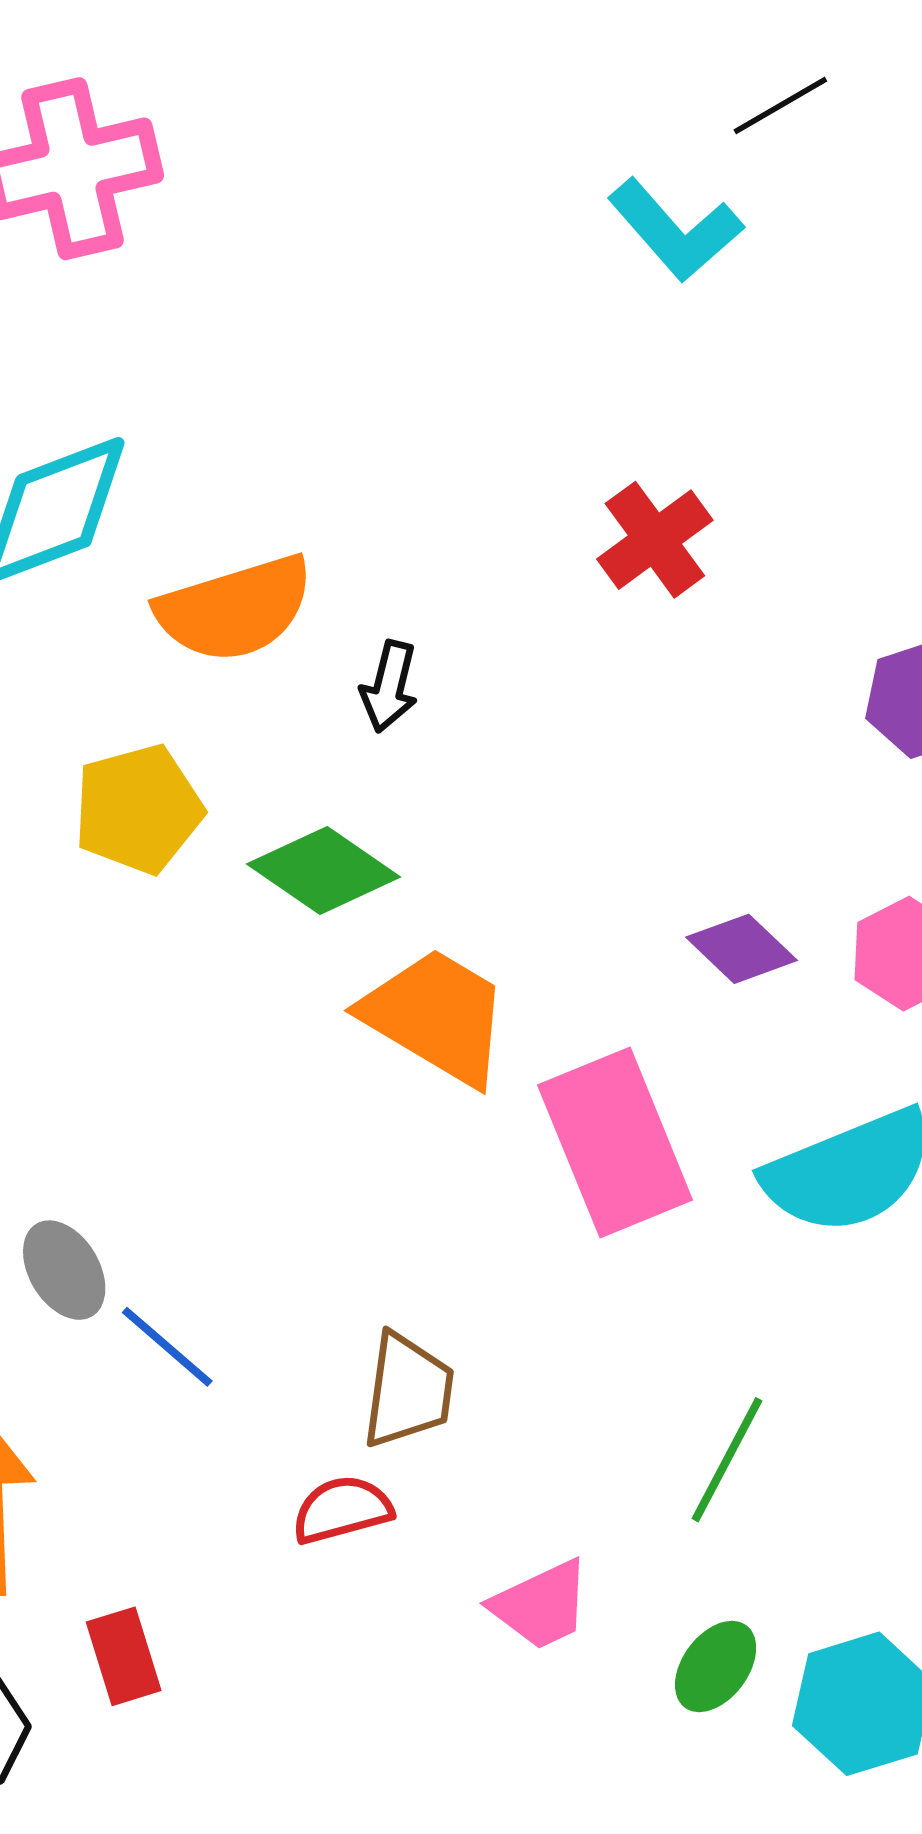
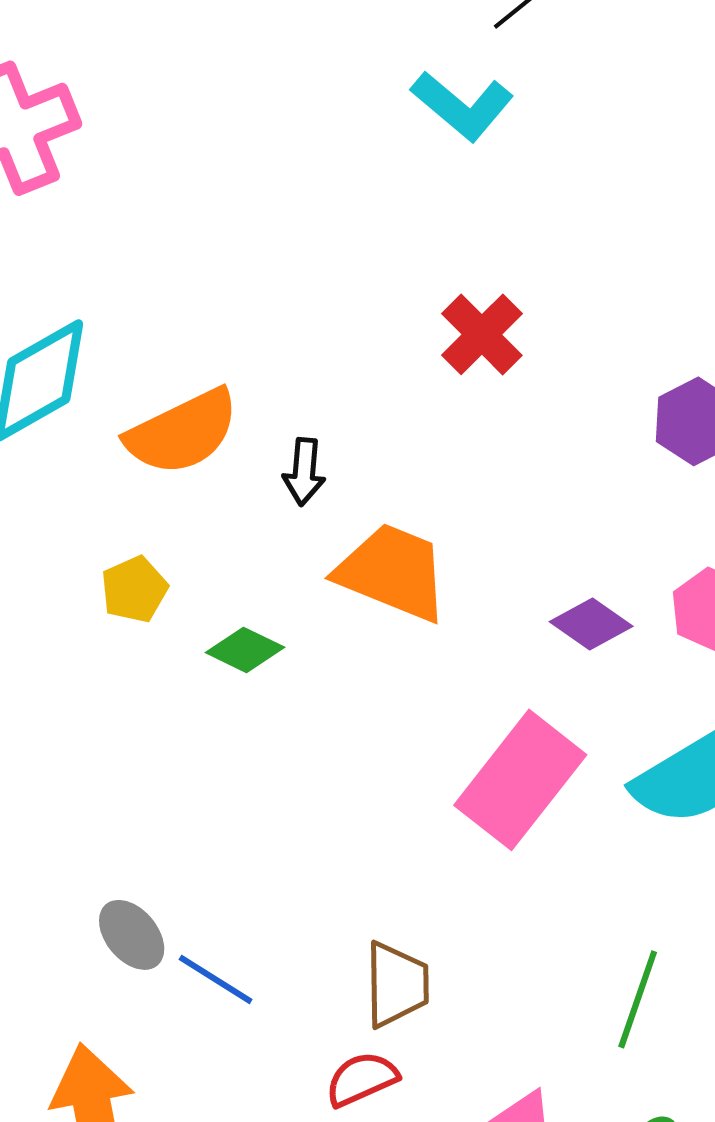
yellow pentagon: (138, 809) -> (134, 589), size x0.7
green diamond: (324, 871) -> (245, 650), moved, size x0.7
orange trapezoid: (436, 1016) -> (393, 572), moved
pink rectangle: (615, 1142) -> (520, 780), turned 69

